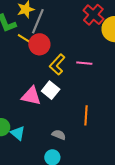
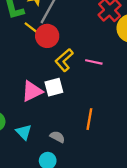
white square: (51, 90) -> (54, 87), turned 30
pink triangle: (31, 96) -> (32, 91), turned -45
cyan triangle: (18, 133) -> (24, 132), moved

